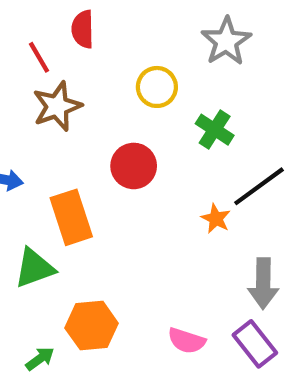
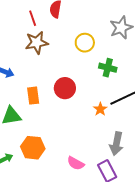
green cross: (215, 130) -> (108, 68), turned -30
red circle: (134, 166) -> (65, 88), moved
orange rectangle: (71, 217) -> (33, 96), size x0.7

